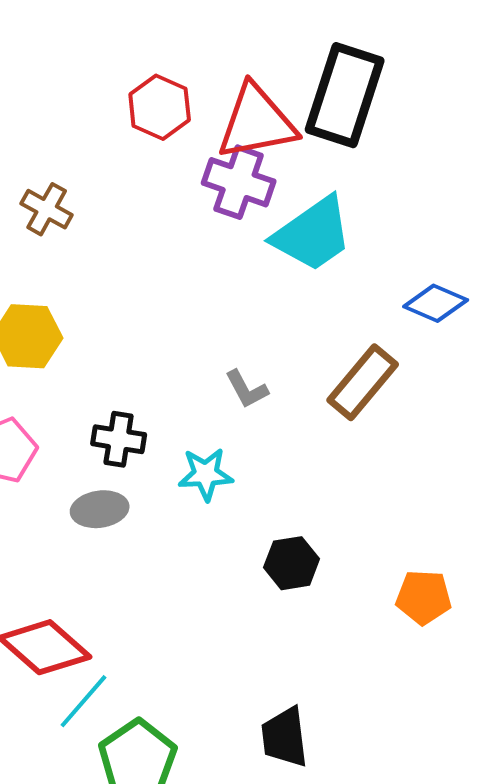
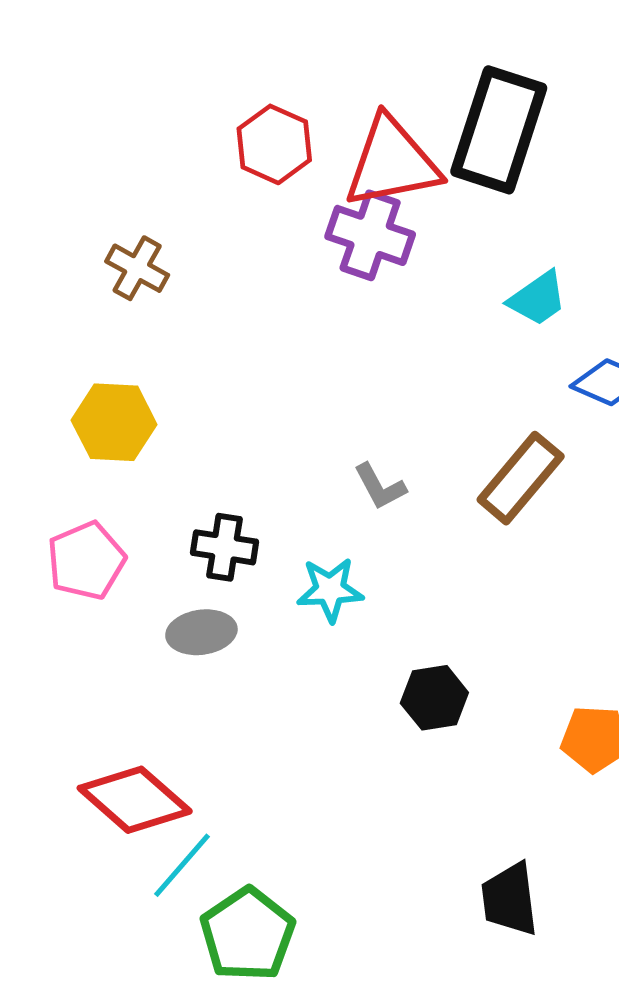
cyan trapezoid: (313, 234) -> (538, 299), moved, size x0.6
black trapezoid: (285, 737) -> (510, 899), moved

